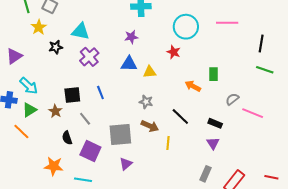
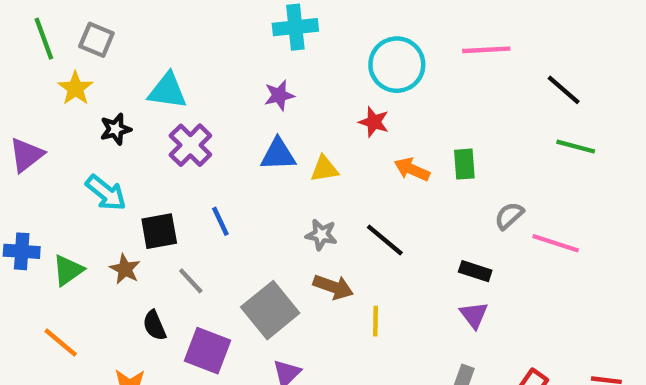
black line: (261, 44) -> (564, 90), turned -54
cyan arrow: (29, 86) -> (106, 193), moved
orange arrow: (193, 86) -> (412, 169), moved
black line: (180, 117) -> (385, 240), moved
orange line: (21, 131) -> (61, 343), moved
gray square: (120, 135) -> (270, 310), turned -30

